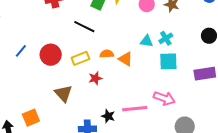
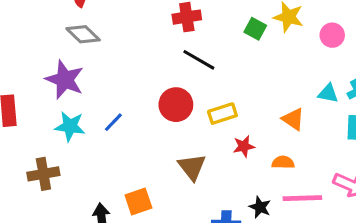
black line: (84, 27) -> (199, 60), moved
blue line: (21, 51) -> (113, 122), moved
orange semicircle: (107, 54) -> (283, 162), moved

